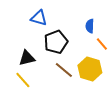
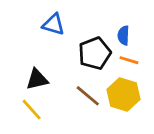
black pentagon: (56, 42) -> (95, 53), moved
orange line: (102, 44) -> (129, 60), moved, turned -32

